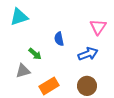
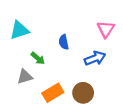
cyan triangle: (19, 17) -> (19, 30), moved
brown circle: (87, 86) -> (83, 93), moved

